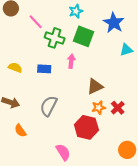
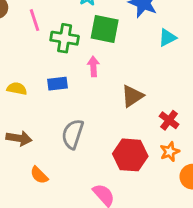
pink line: (36, 22) -> (35, 20), turned 35
orange star: (99, 108) -> (170, 152), moved

